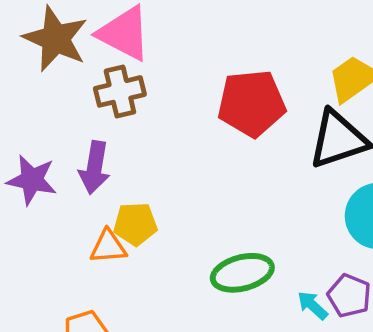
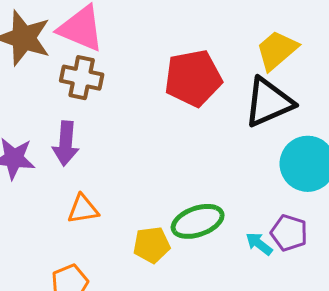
brown cross: (120, 91) -> (82, 78), turned 30
yellow pentagon: (135, 224) -> (152, 245), moved

